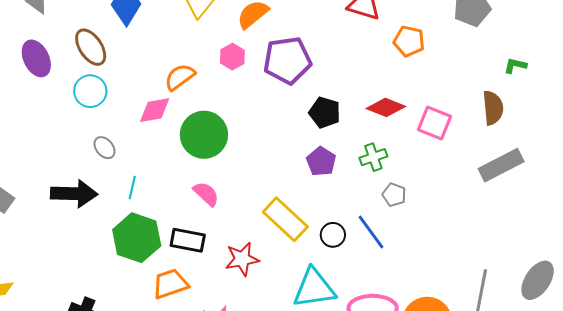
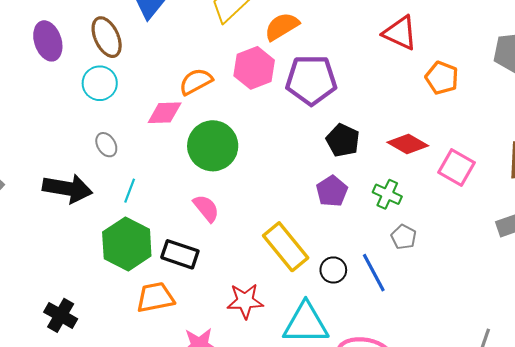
pink hexagon: (232, 57) -> (254, 68), size x1.5
green cross: (373, 157) -> (387, 194), turned 36
red star: (242, 259) -> (245, 301), moved

